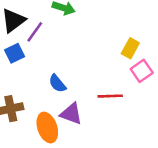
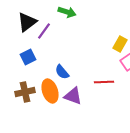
blue square: (15, 53) -> (28, 57), moved
orange ellipse: (47, 128) -> (50, 91), moved

